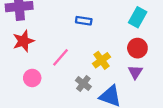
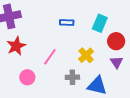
cyan rectangle: (138, 17) -> (100, 23), moved
gray cross: (83, 84) -> (72, 77), turned -32

